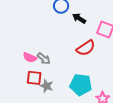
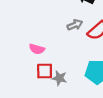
gray arrow: (44, 59) -> (75, 25), moved, turned -56

